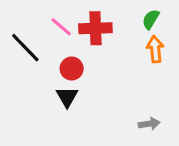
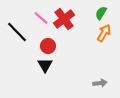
red cross: (95, 28) -> (64, 19), turned -35
orange arrow: (155, 49) -> (104, 33), turned 36

